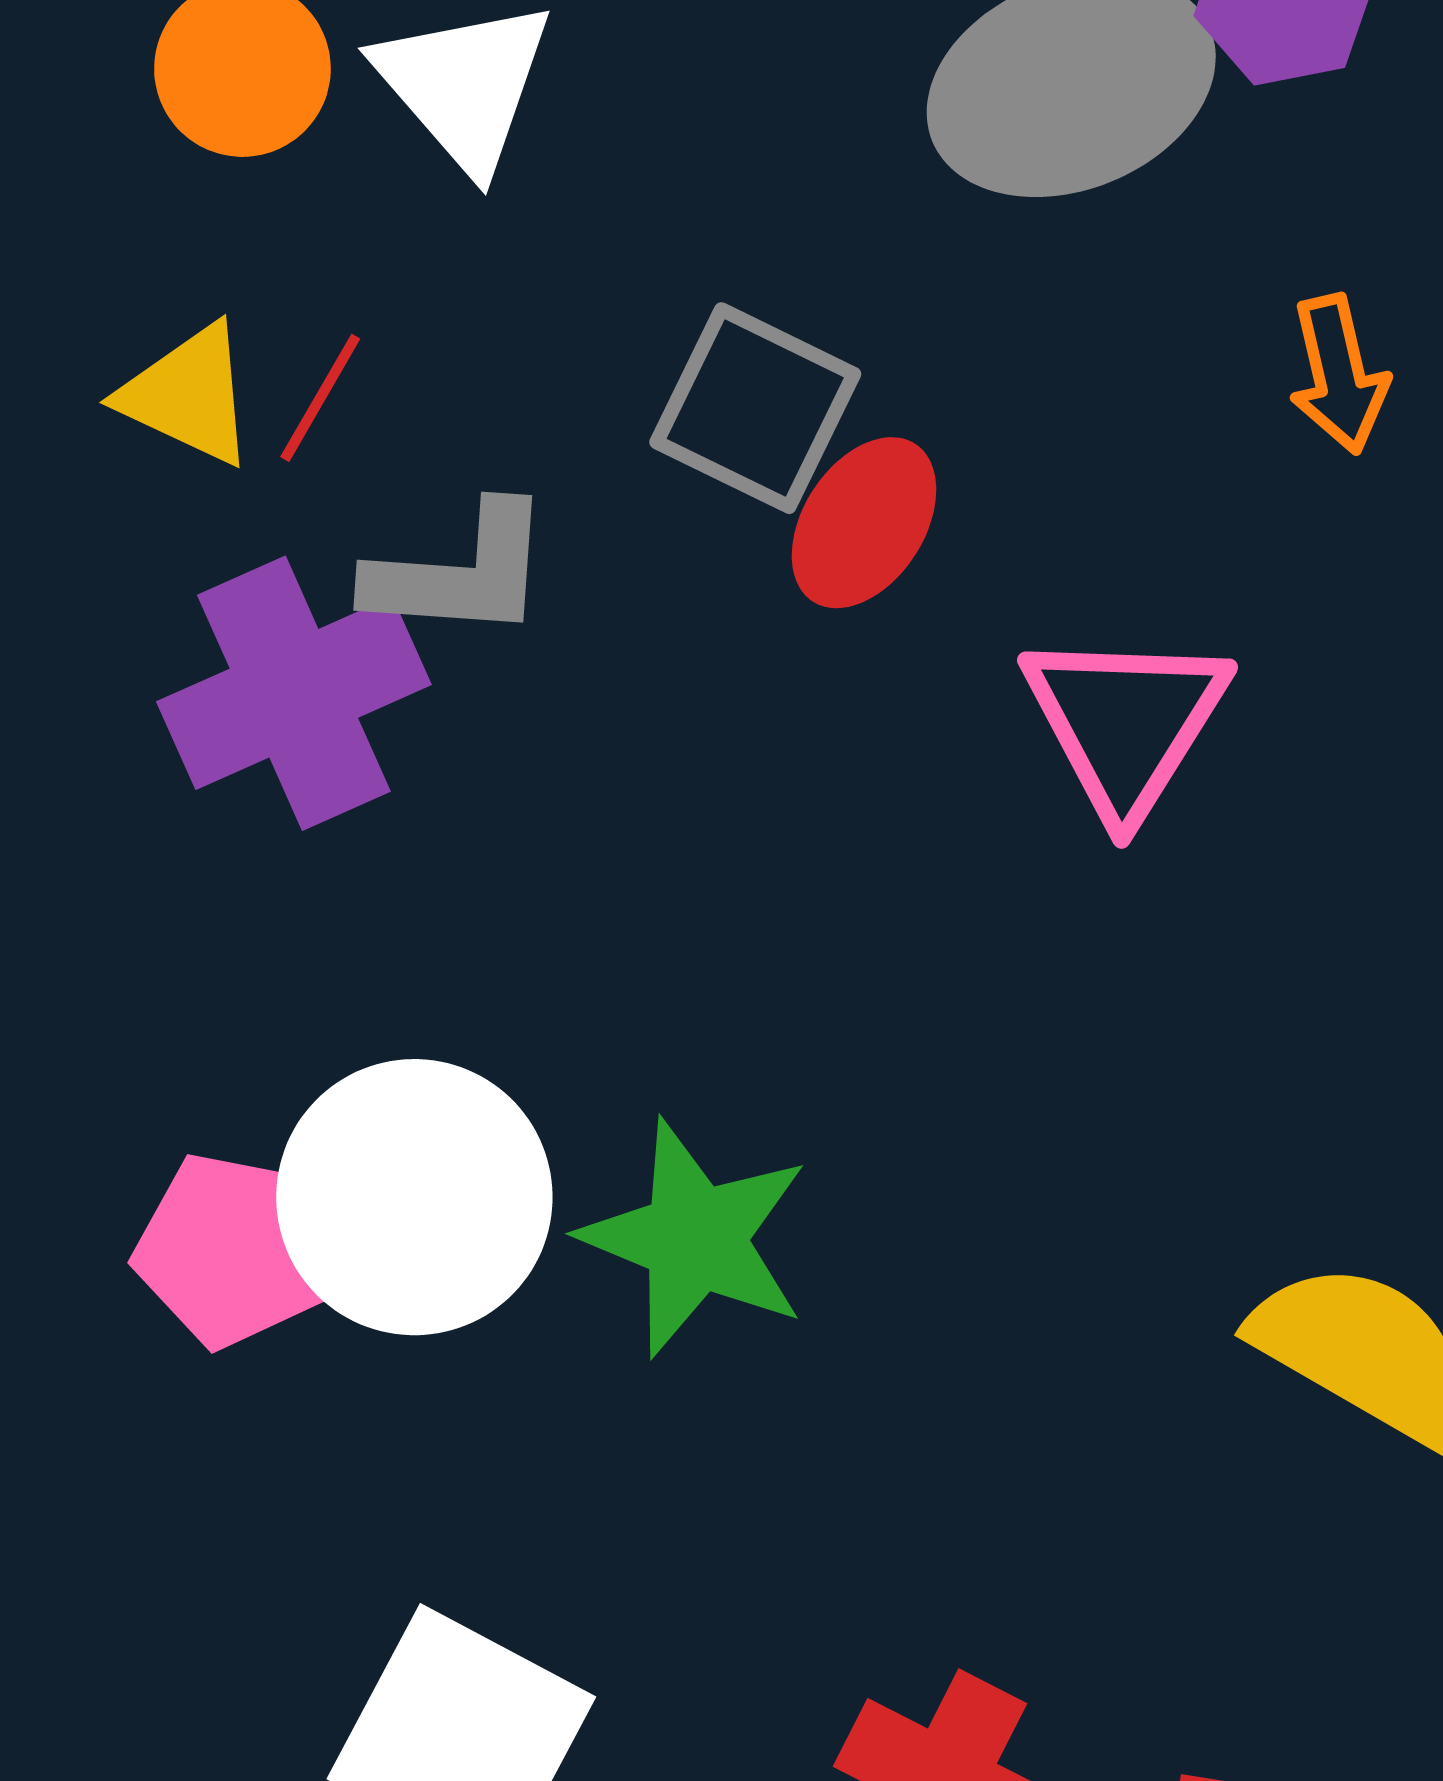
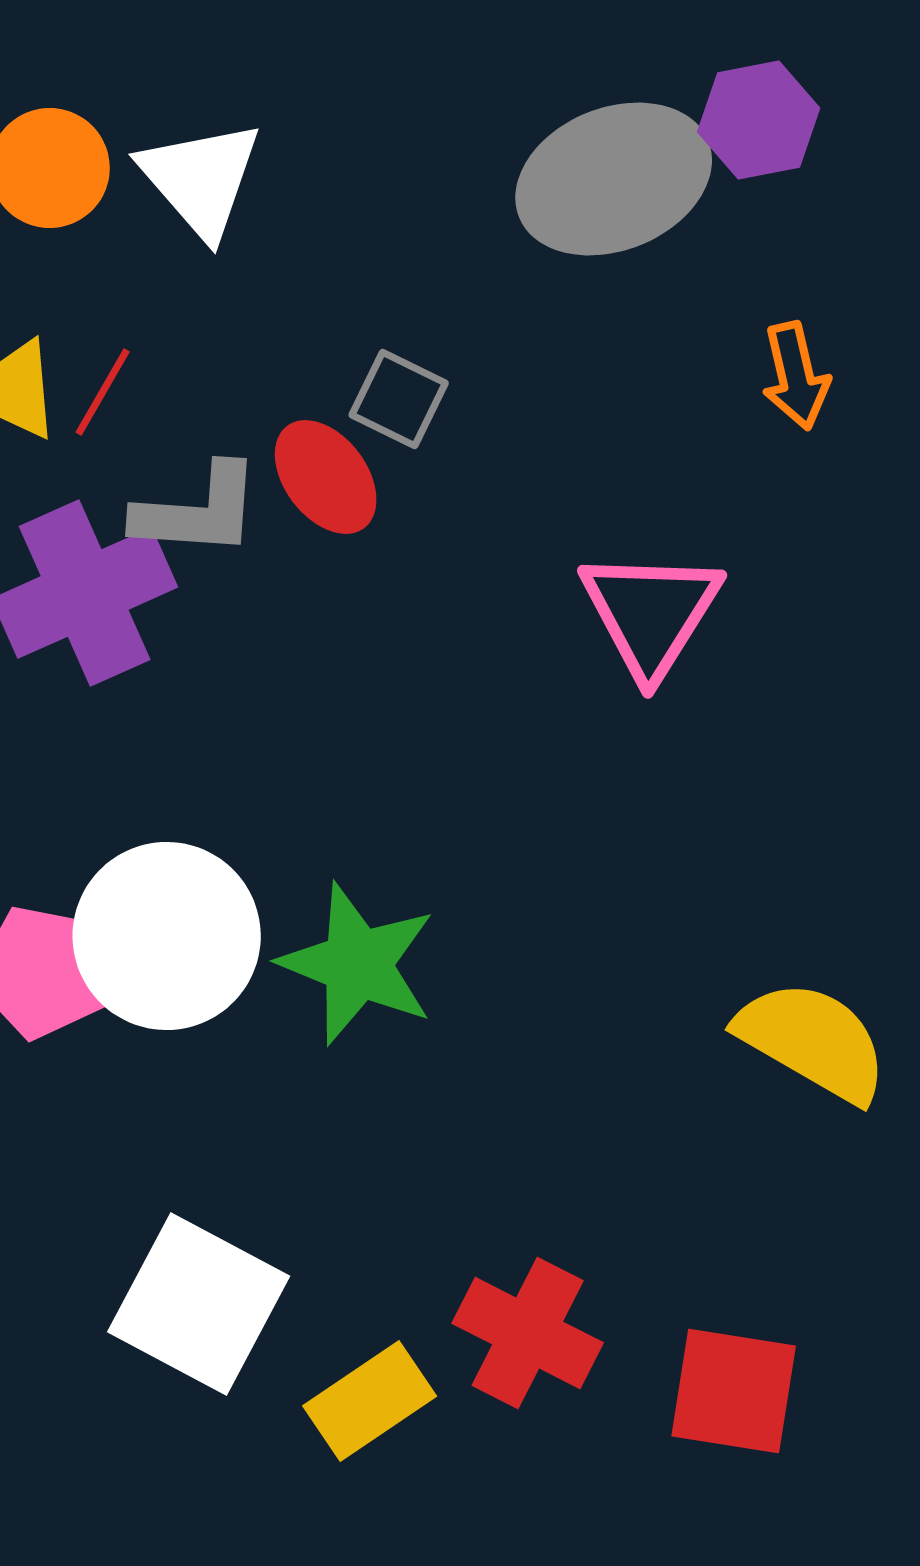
gray square: (755, 408) -> (399, 399), size x0.7
red ellipse: (864, 523) -> (326, 477), moved, turned -70

